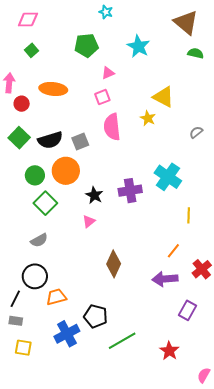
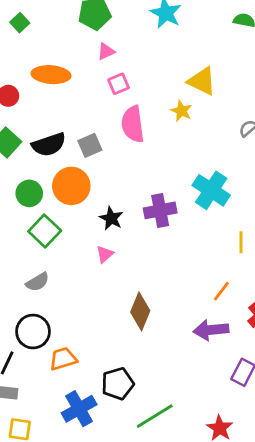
pink triangle: (108, 73) -> (106, 51), moved
black pentagon: (96, 316) -> (118, 384), turned -30

